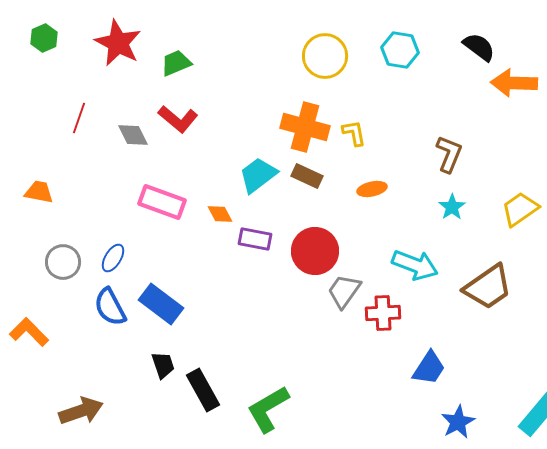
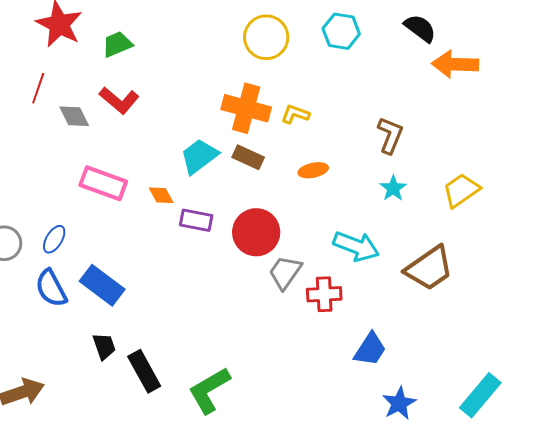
red line: (79, 118) -> (38, 88), moved
yellow L-shape: (354, 133) -> (295, 114), turned -60

